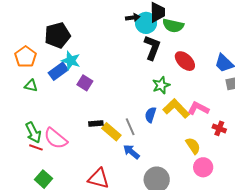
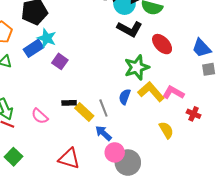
black L-shape: (152, 48) -> (130, 29), turned 95
green star: (161, 85) -> (137, 67), size x1.4
pink semicircle: (56, 138) -> (40, 116), moved, size x0.7
pink circle: (203, 167) -> (115, 152), moved

